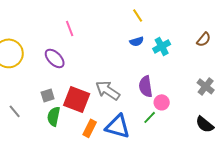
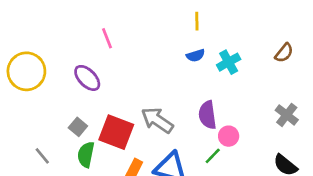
yellow line: (138, 15) -> (197, 21), turned 32
gray square: (48, 95) -> (78, 127), turned -32
gray line: (15, 111) -> (42, 156), moved

